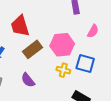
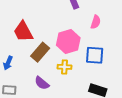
yellow cross: (63, 70) -> (65, 67), moved

